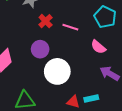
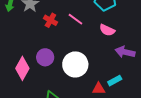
pink line: (70, 27) -> (75, 19), turned 35
purple circle: (40, 49) -> (45, 57), moved

